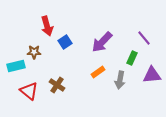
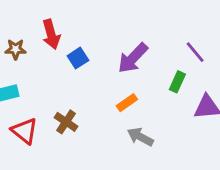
brown star: (34, 52) -> (16, 49), moved
gray arrow: (120, 80) -> (140, 137), moved, turned 108

